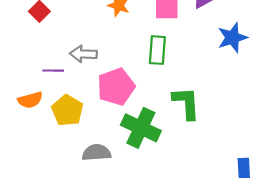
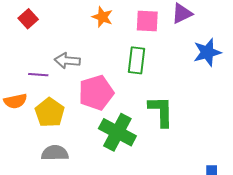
gray semicircle: (97, 153) -> (55, 153), moved

